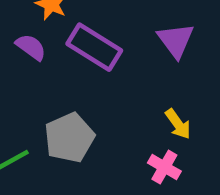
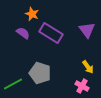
gray pentagon: (69, 138) -> (40, 73), turned -30

